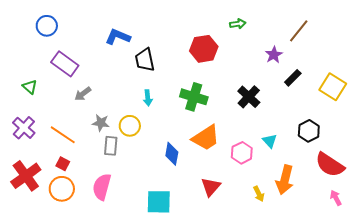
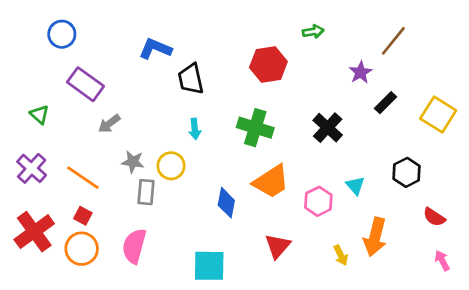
red semicircle: (330, 165) -> (434, 217), size x0.6

